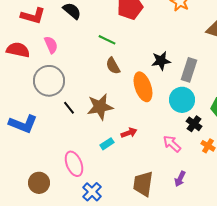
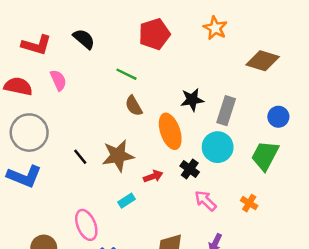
gray circle: (49, 81) -> (29, 133), moved
black cross: (194, 124) -> (190, 169), moved
red arrow: (129, 133) -> (153, 176), moved

